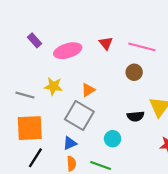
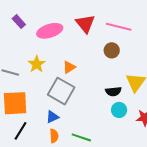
red triangle: (106, 43) -> (85, 24), size x1.5
yellow star: (53, 86) -> (37, 64), turned 30
cyan circle: (113, 139) -> (119, 110), moved

